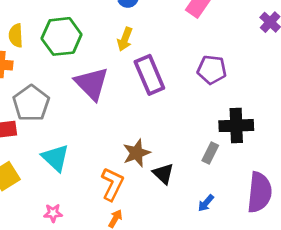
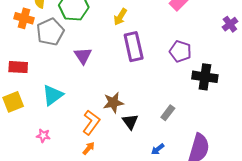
purple triangle: (92, 84) -> (83, 56), moved, size x0.7
gray pentagon: (31, 103) -> (50, 32), moved
black cross: (236, 126) -> (205, 77), moved
cyan triangle: (55, 158) -> (53, 95), turned 30

